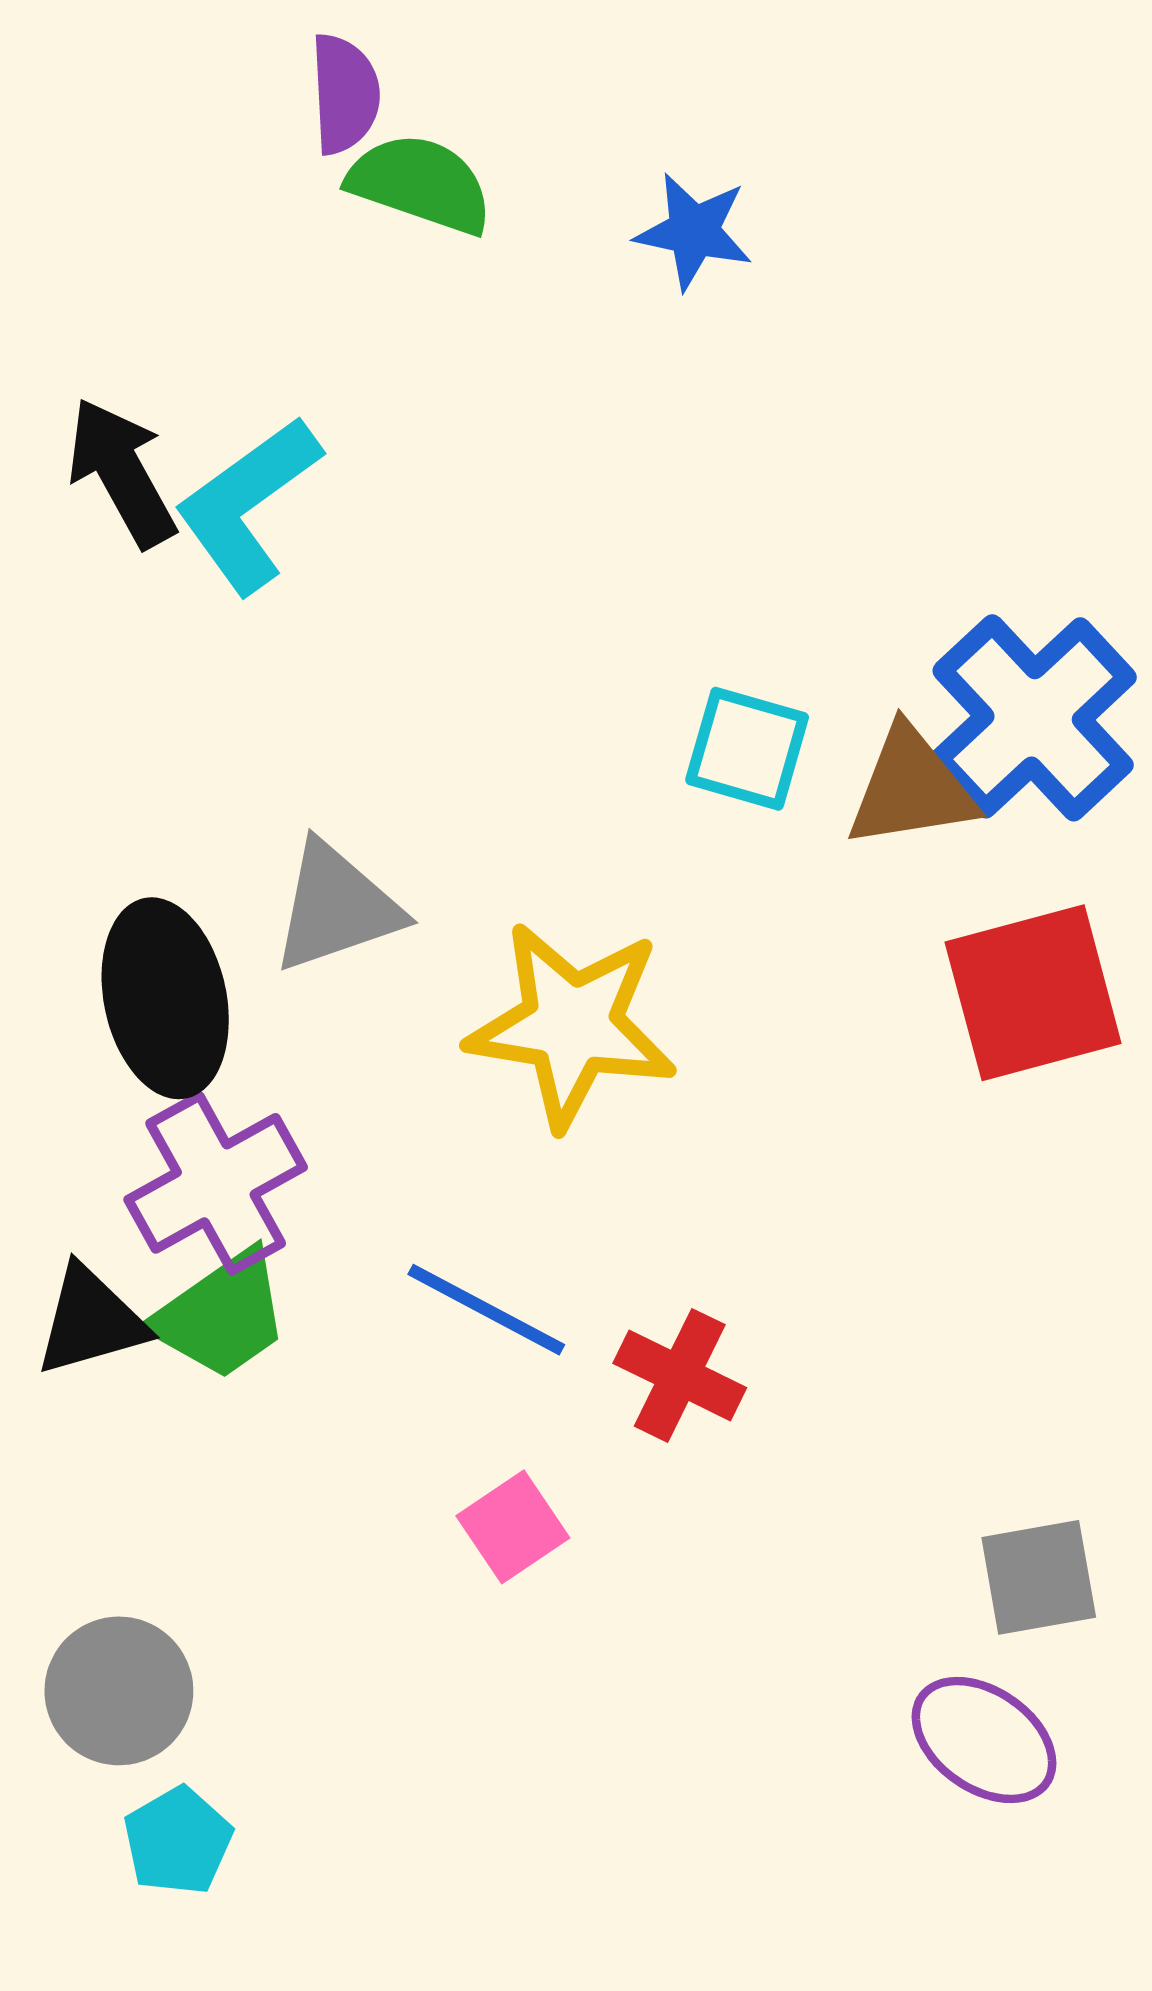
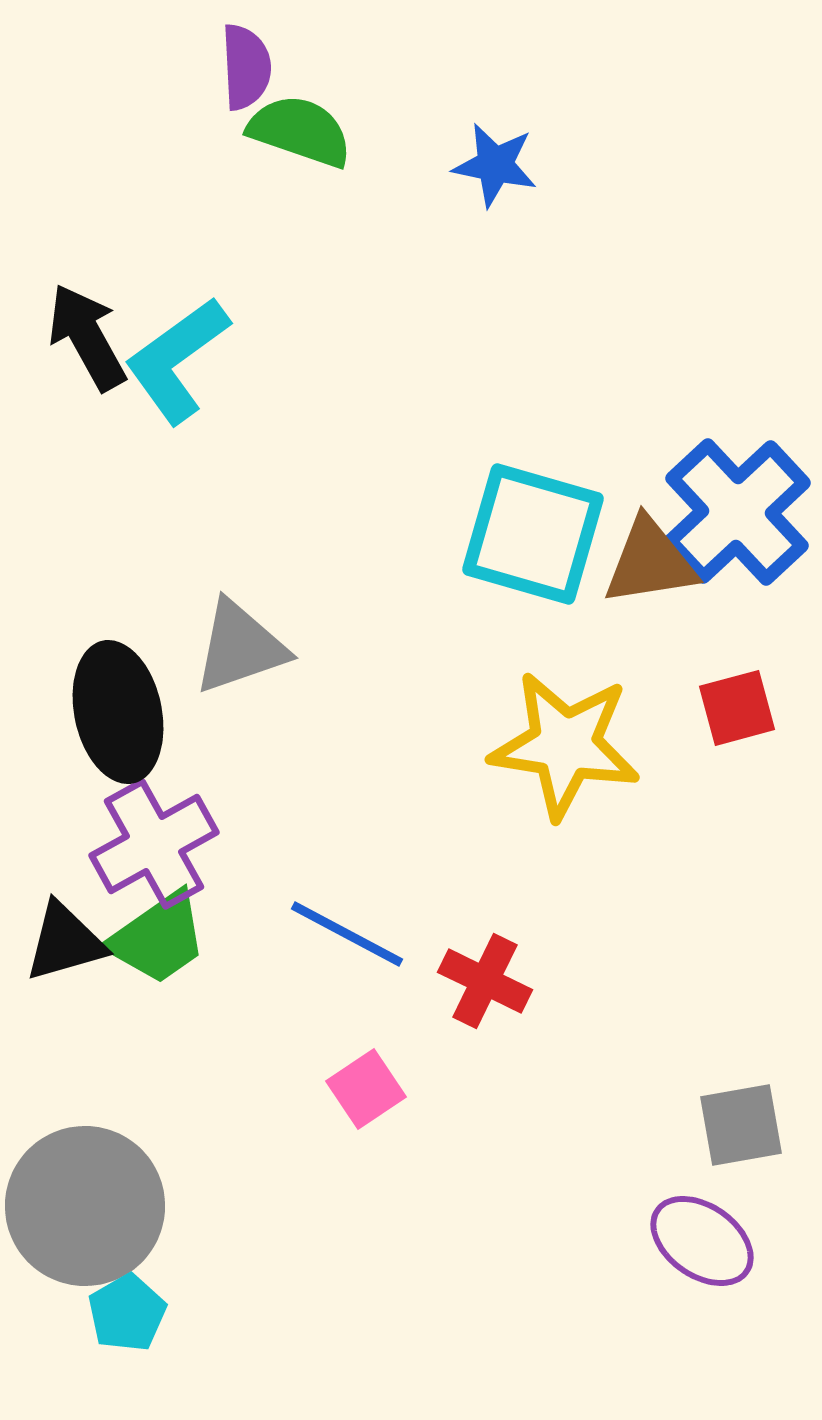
cyan square: (747, 749) -> (533, 534), size x1.6
red square: (1033, 993) -> (737, 708), size x0.6
yellow star: (572, 1025) -> (565, 745), moved
gray circle: (119, 1691) -> (85, 1206), size x1.5

